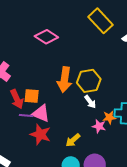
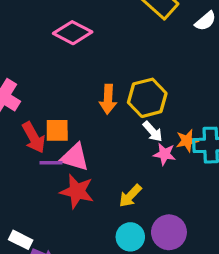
orange arrow: (65, 80) -> (108, 99), size x0.7
orange star: (109, 117) -> (187, 141), moved
pink star: (99, 126) -> (165, 154), moved

